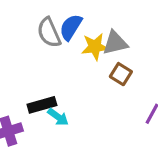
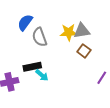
blue semicircle: (71, 27) -> (25, 22), moved
gray semicircle: (49, 33) -> (39, 37), moved

